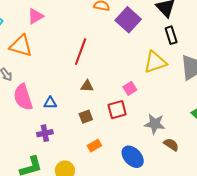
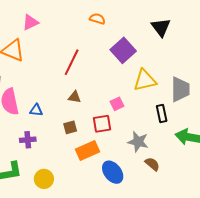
purple square: (128, 20) -> (123, 50), moved
black rectangle: (171, 35) -> (162, 113), moved
orange rectangle: (94, 146) -> (87, 150), moved, size x1.6

